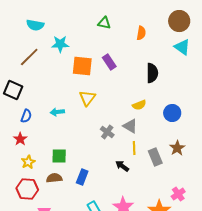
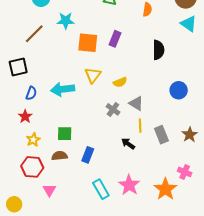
purple rectangle: (109, 62) -> (115, 39), turned 56
black square: (13, 90) -> (18, 67), turned -36
yellow semicircle: (139, 105) -> (120, 82), moved
cyan arrow: (57, 112) -> (63, 89), size x1.6
brown star: (177, 148) -> (190, 135), moved
pink cross: (178, 194) -> (185, 172), turned -32

